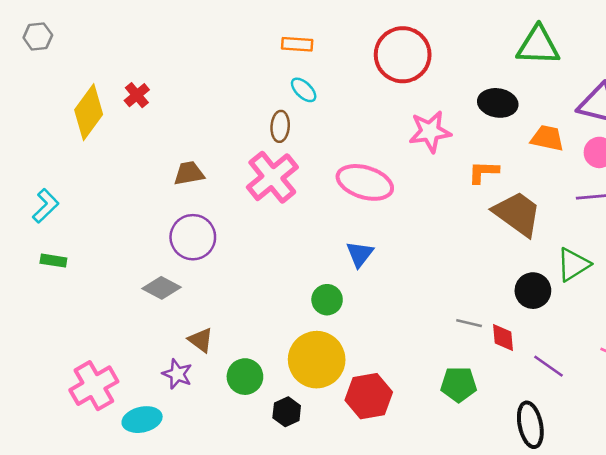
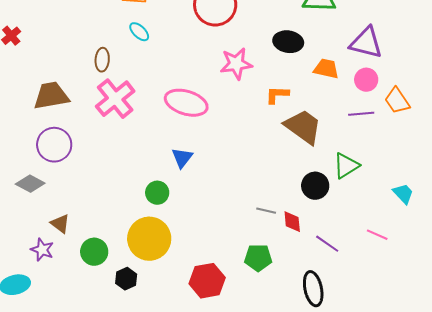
brown ellipse: (280, 126) -> (102, 60), moved
brown trapezoid: (189, 173) -> (51, 96), size x1.5
red hexagon: (369, 396) -> (207, 281), moved

